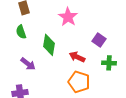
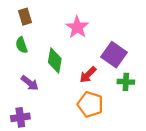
purple square: (99, 40) -> (114, 55), size x1.5
red arrow: (77, 57) -> (88, 75), turned -70

